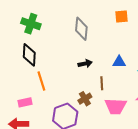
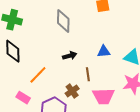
orange line: (41, 81) -> (38, 75), moved, turned 66
pink rectangle: (25, 102) -> (23, 98), moved, turned 48

